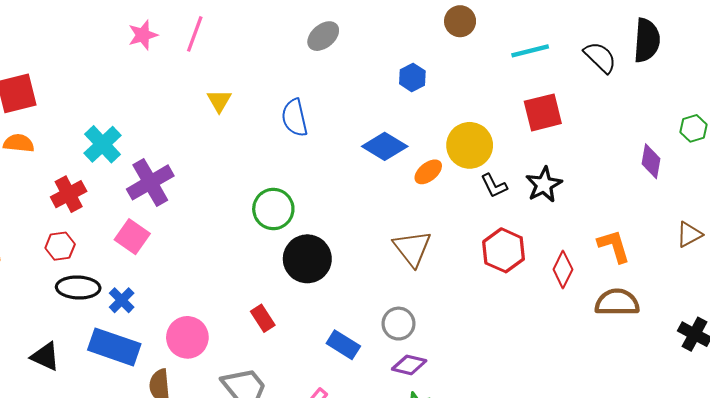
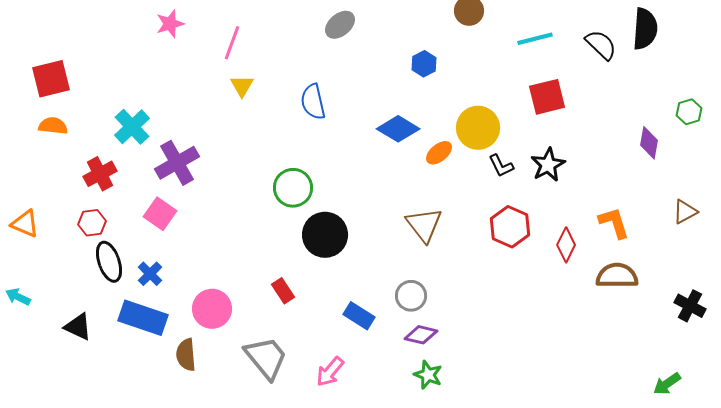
pink line: (195, 34) -> (232, 43), moved
black ellipse: (78, 288) -> (109, 262), turned 69

